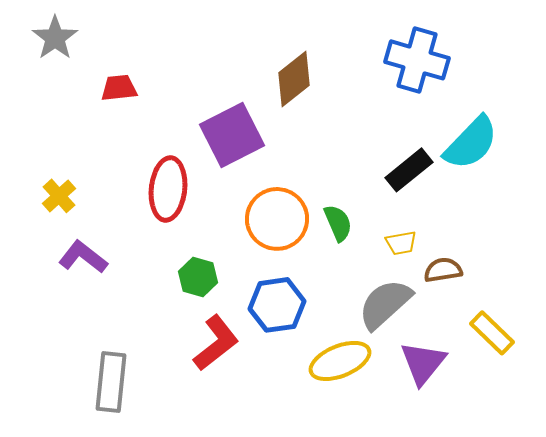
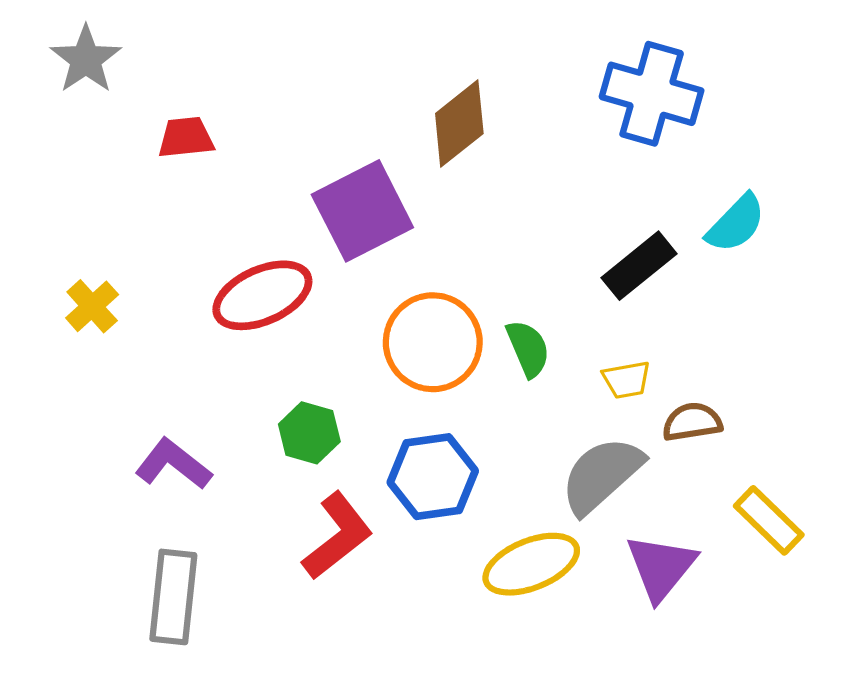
cyan semicircle: (471, 143) -> (736, 223), size x0.7
red ellipse: (168, 189) -> (262, 295), turned 60
purple L-shape: (83, 257) -> (173, 464), moved

